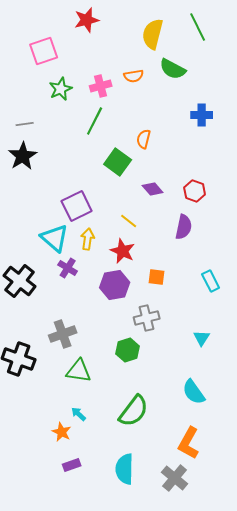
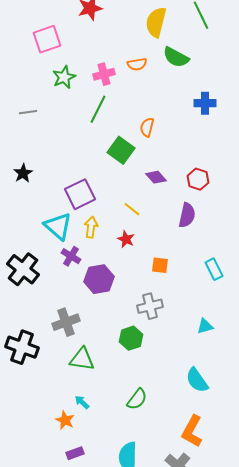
black star: (23, 156) -> (23, 173), moved, size x0.7
red star: (123, 251) -> (126, 239), size x0.7
purple hexagon: (115, 285) -> (99, 279), moved
cyan triangle: (202, 338) -> (205, 326), turned 42
green semicircle: (134, 411) -> (137, 399), size x0.7

